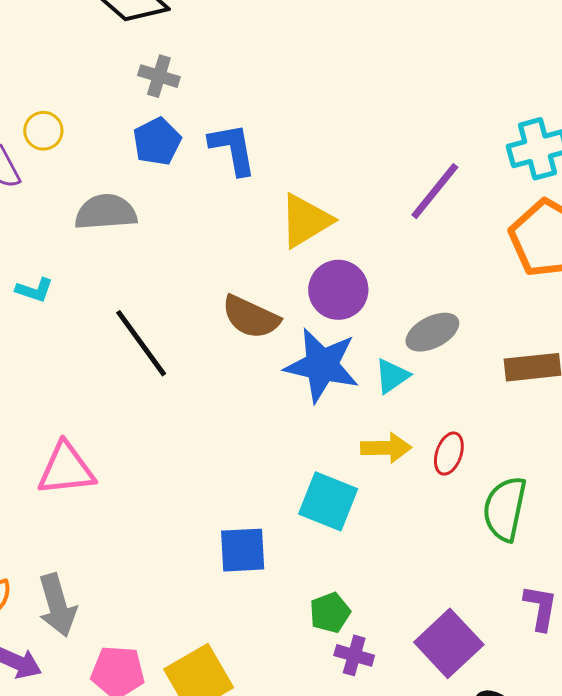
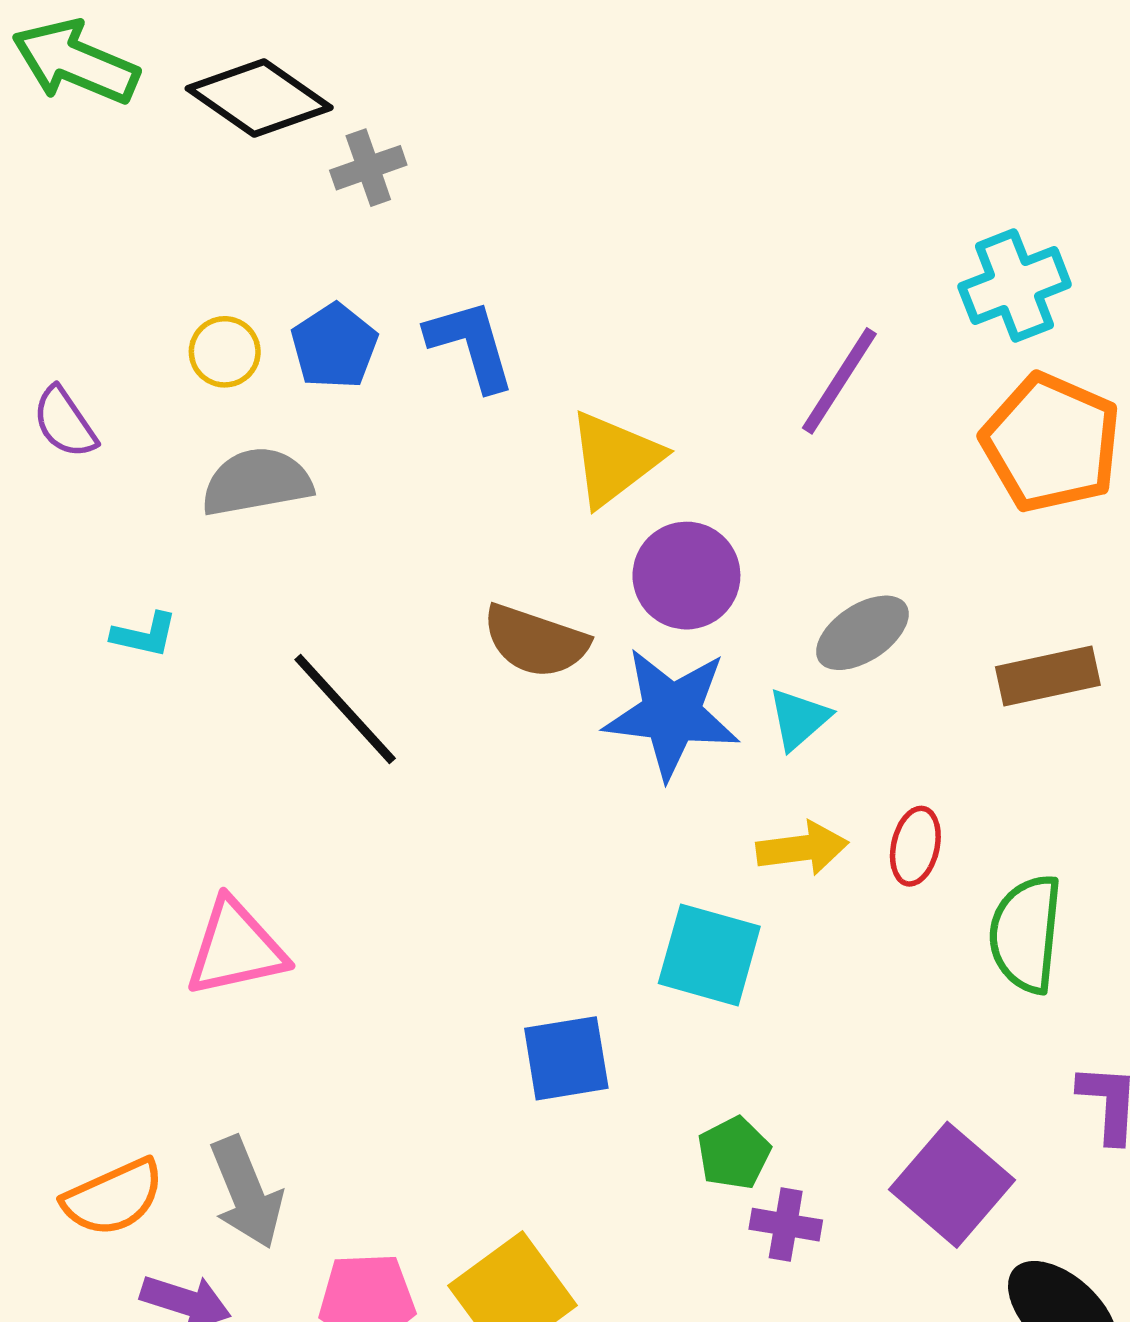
gray cross: (159, 76) -> (368, 168), moved, turned -30
yellow circle: (43, 131) -> (225, 352), moved

